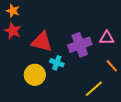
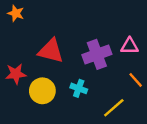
red star: (13, 31) -> (16, 74), moved, turned -30
cyan cross: (57, 63) -> (79, 88), moved

